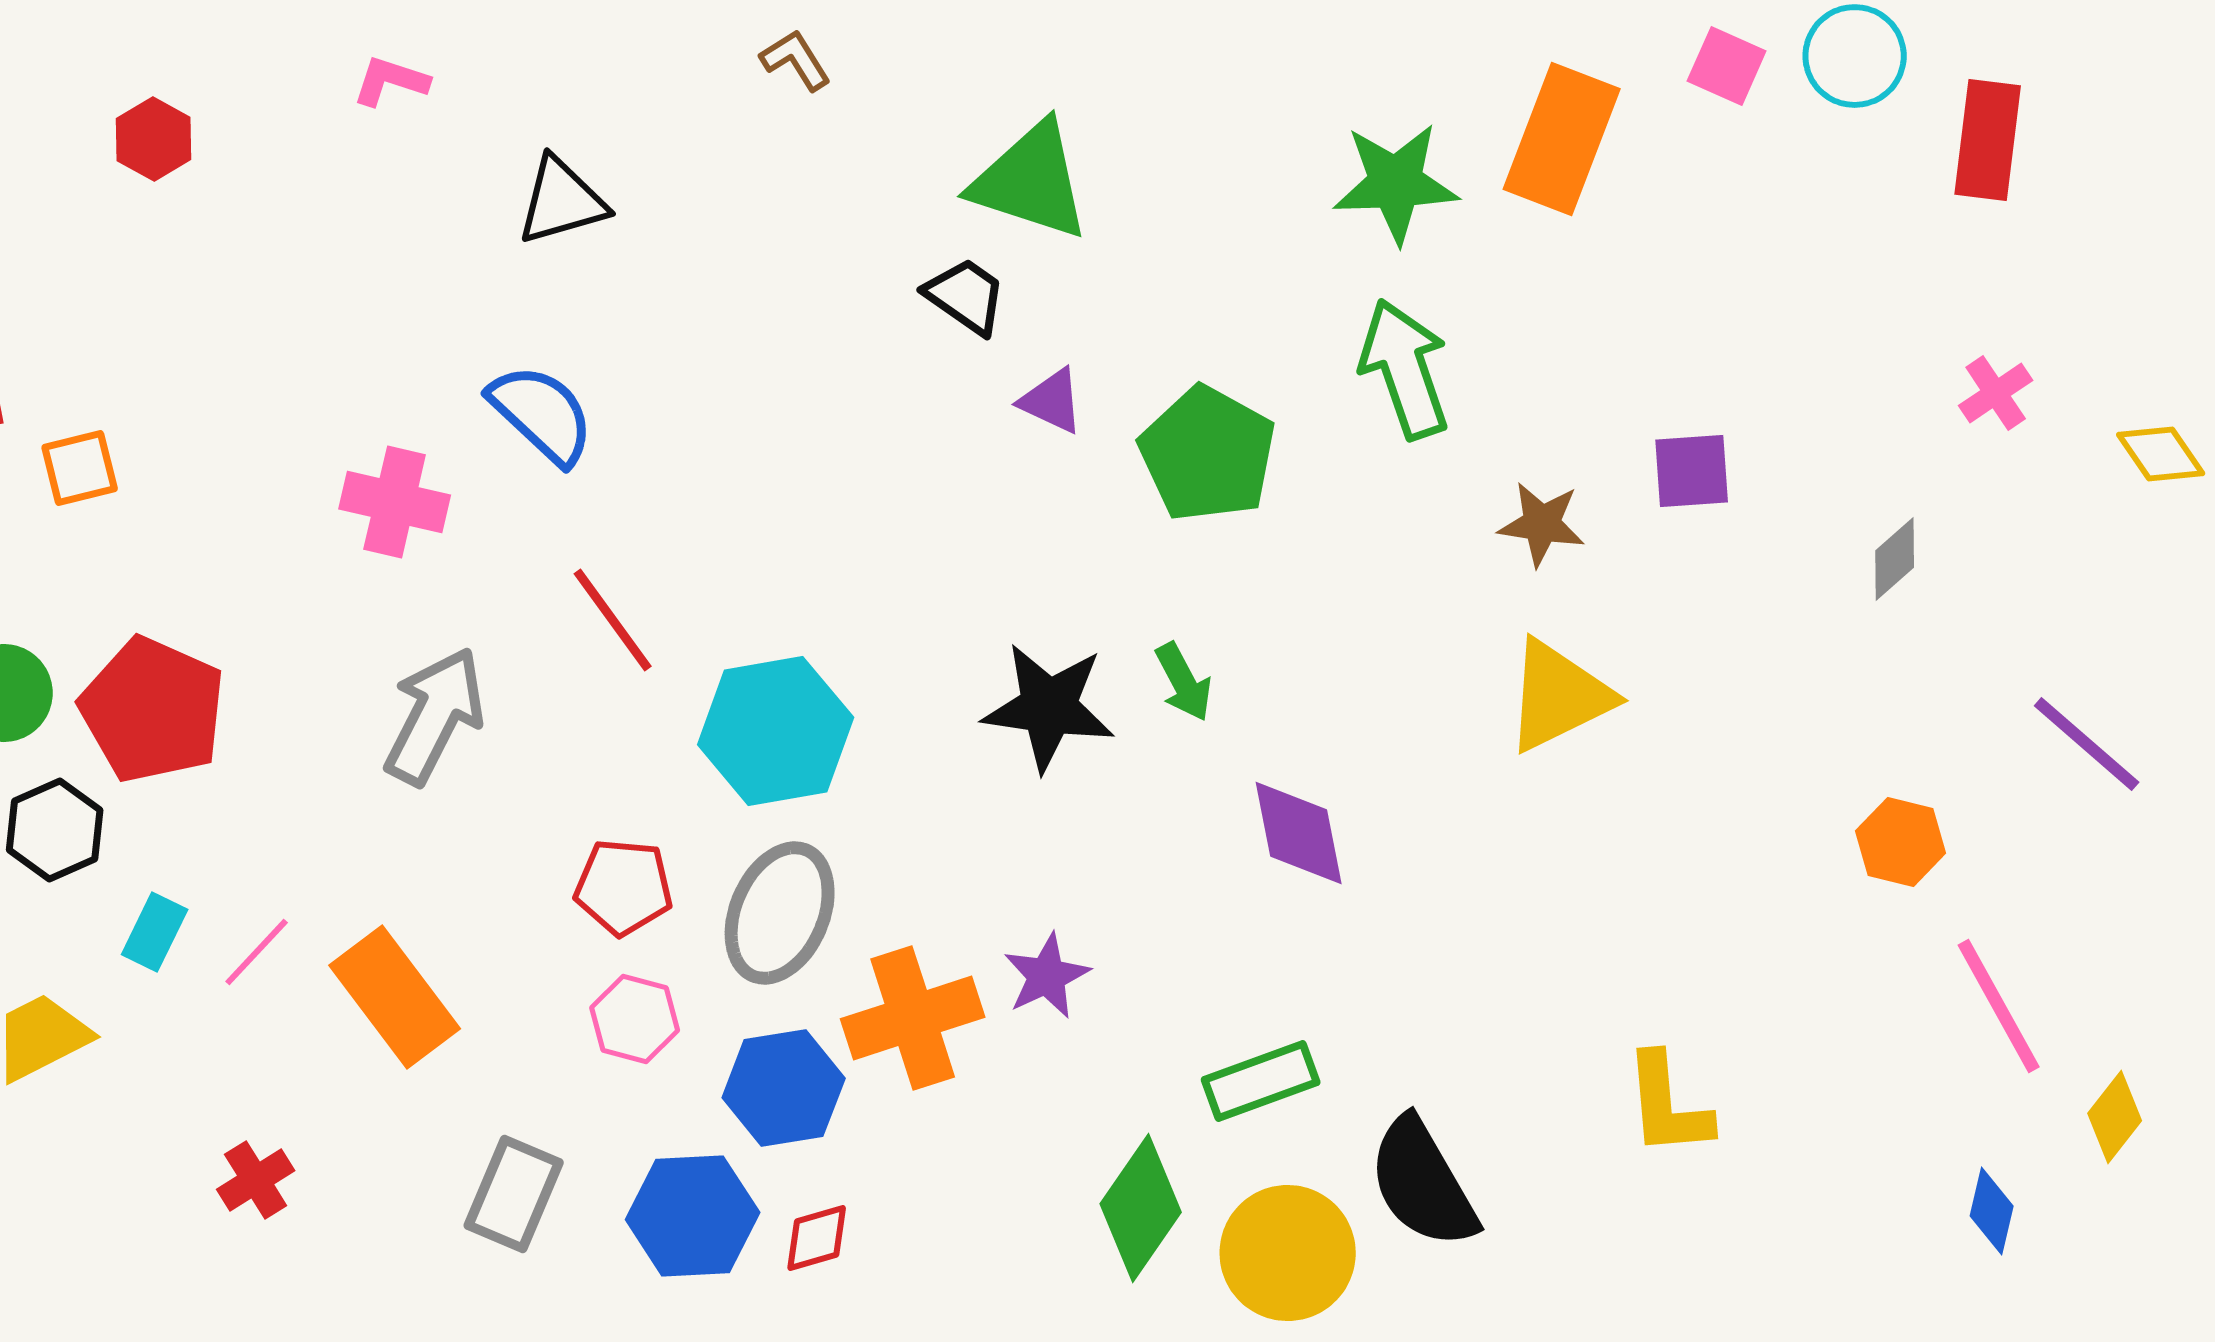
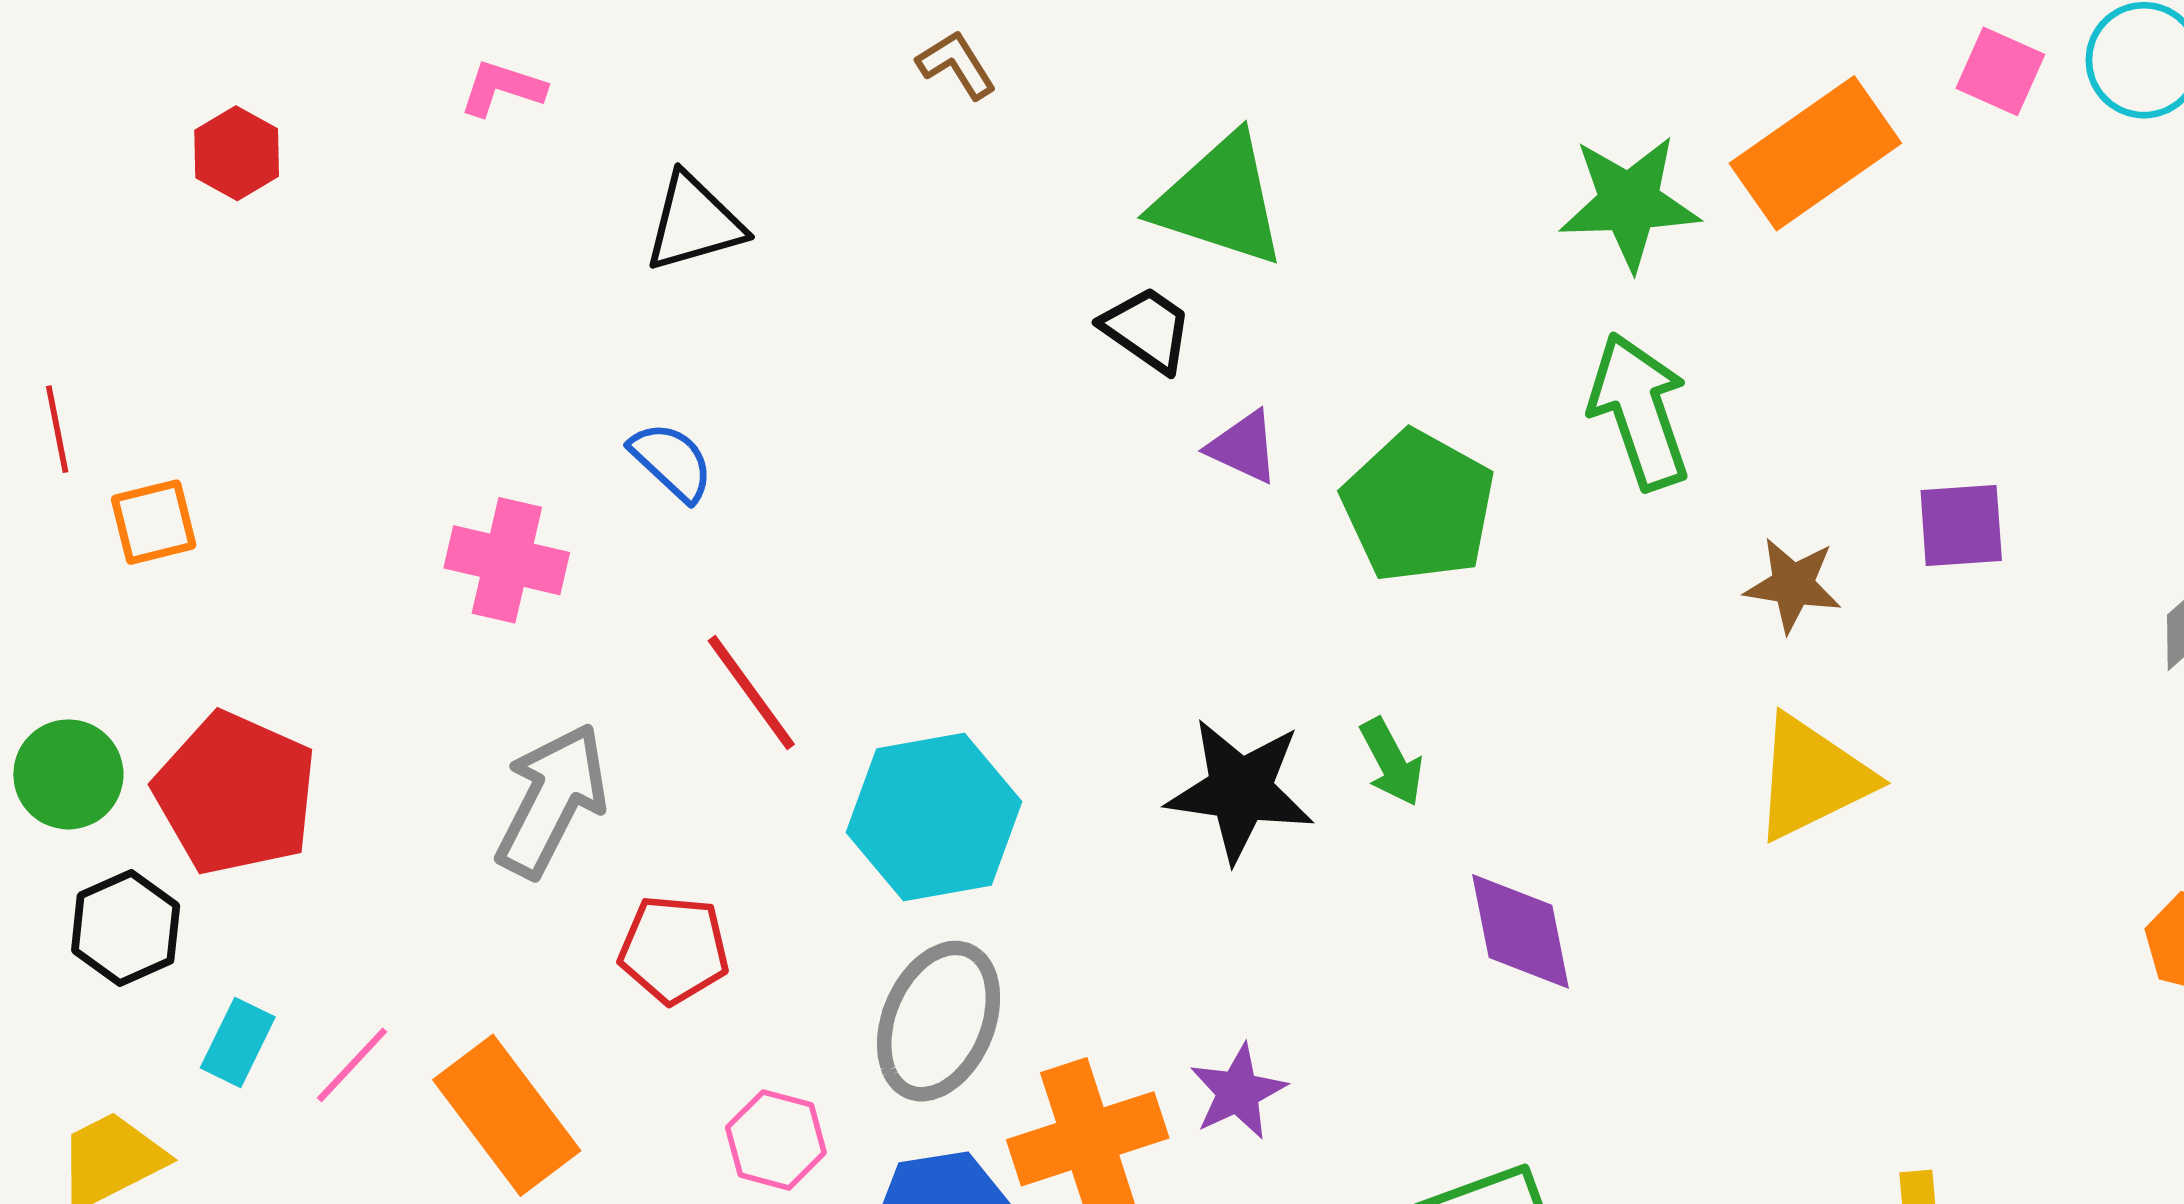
orange rectangle: (1562, 139) -> (1815, 153), turned 34
blue semicircle: (542, 414) -> (672, 462), size x0.7
red pentagon: (624, 887) -> (674, 949), moved

